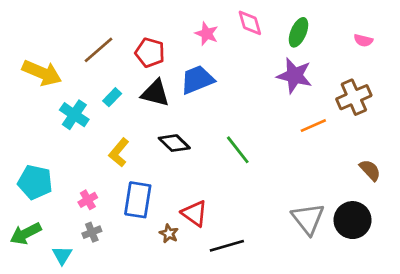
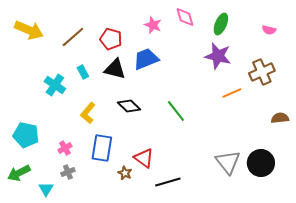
yellow arrow: (42, 73) -> (29, 30), moved
cyan rectangle: (112, 97) -> (83, 72), turned -72
brown semicircle: (370, 170) -> (280, 118), moved, turned -54

